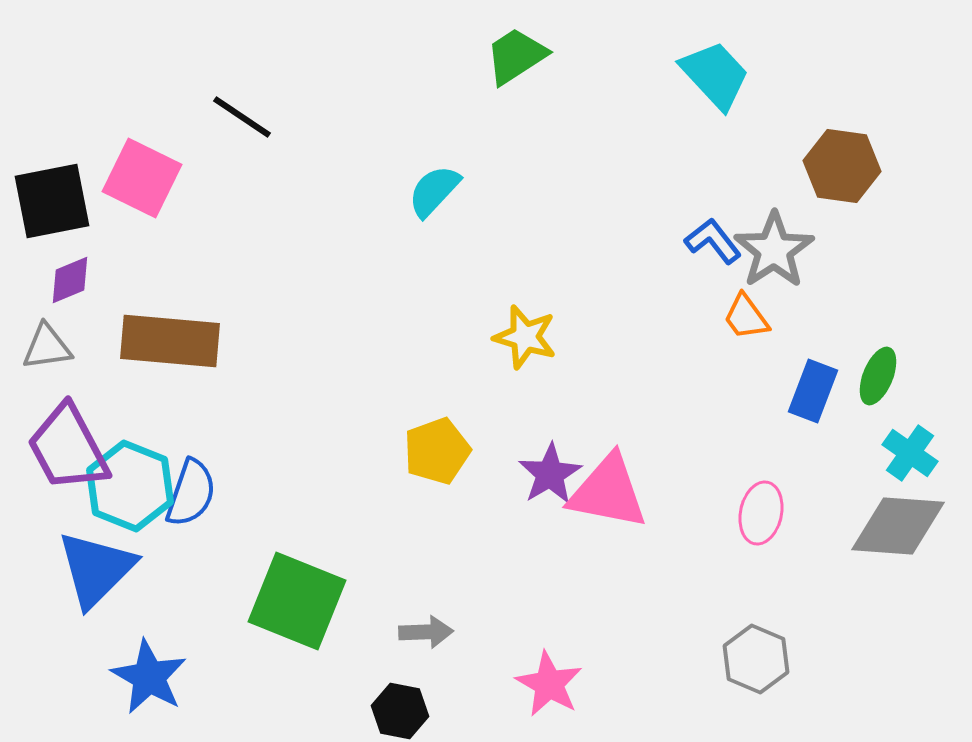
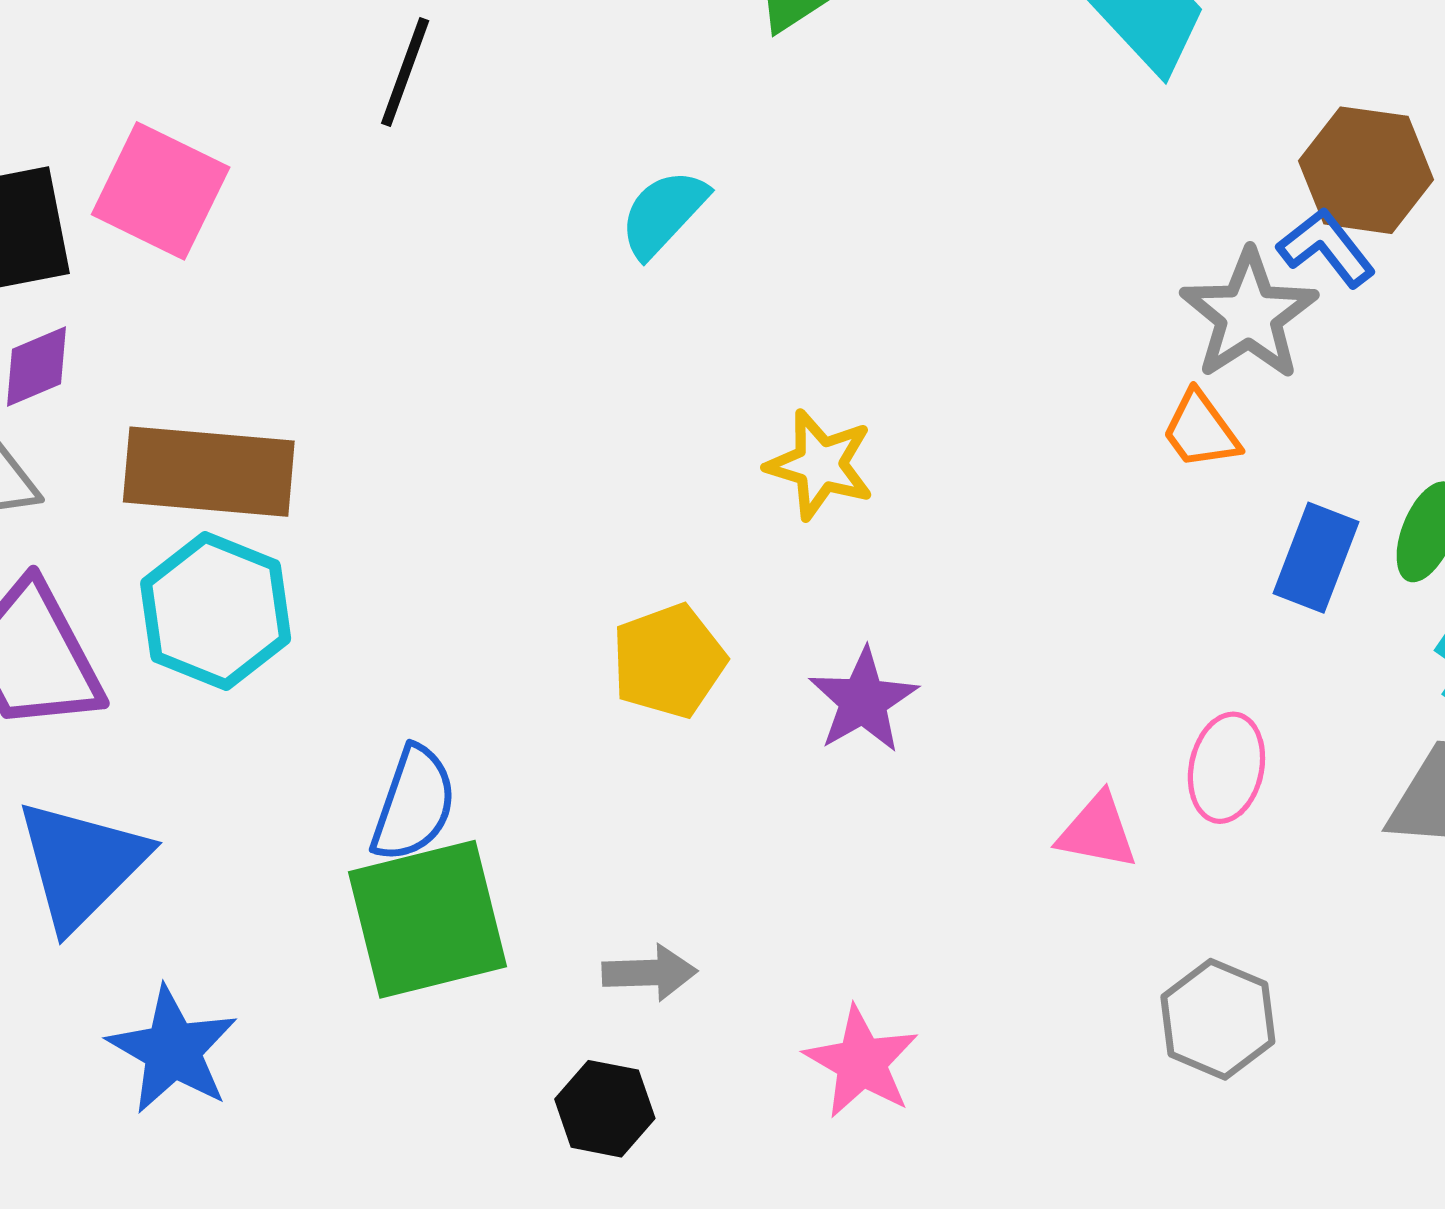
black line: (242, 117) -> (405, 72), moved, turned 76
blue L-shape: (713, 241) -> (1326, 248), moved
cyan hexagon: (130, 486) -> (216, 611), moved
pink triangle: (608, 492) -> (1097, 831), moved, size x0.6
blue semicircle: (191, 493) -> (414, 804), moved
green square: (297, 601) -> (427, 919), turned -36

